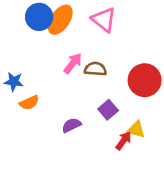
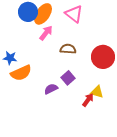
pink arrow: (73, 63) -> (46, 33), moved
orange semicircle: (29, 103) -> (21, 73), size x1.5
purple square: (108, 110) -> (68, 78), moved

